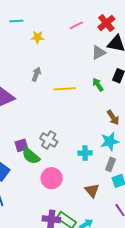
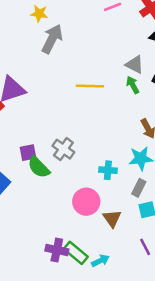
yellow star: (37, 37) -> (39, 14), moved
gray triangle: (99, 53) -> (135, 65), moved, turned 49
gray arrow: (36, 74) -> (52, 39), moved, size x1.6
pink circle: (52, 178) -> (86, 202), moved

